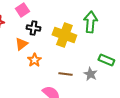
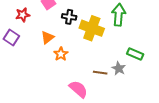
black cross: (33, 28) -> (69, 17), moved
brown line: (65, 74) -> (100, 73), moved

